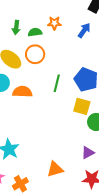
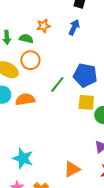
green semicircle: (35, 32) -> (26, 39), turned 32
green line: (57, 83) -> (57, 84), turned 36

